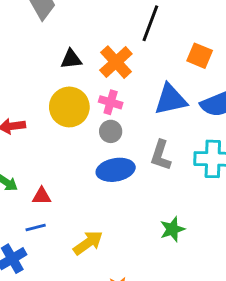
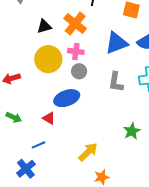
blue ellipse: (116, 170) -> (67, 98), moved
red triangle: (42, 196) -> (49, 118), moved, turned 40
yellow arrow: (88, 243) -> (88, 152), moved

